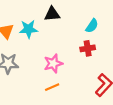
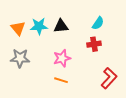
black triangle: (52, 14) -> (61, 26), moved
orange line: (52, 87) -> (61, 80), turned 40

